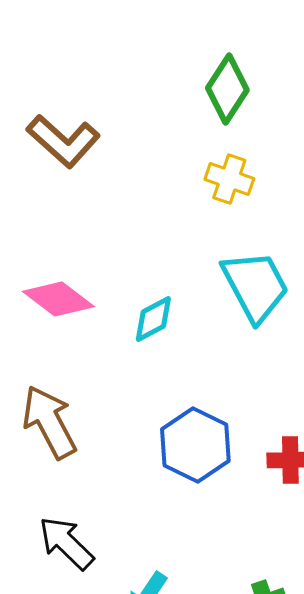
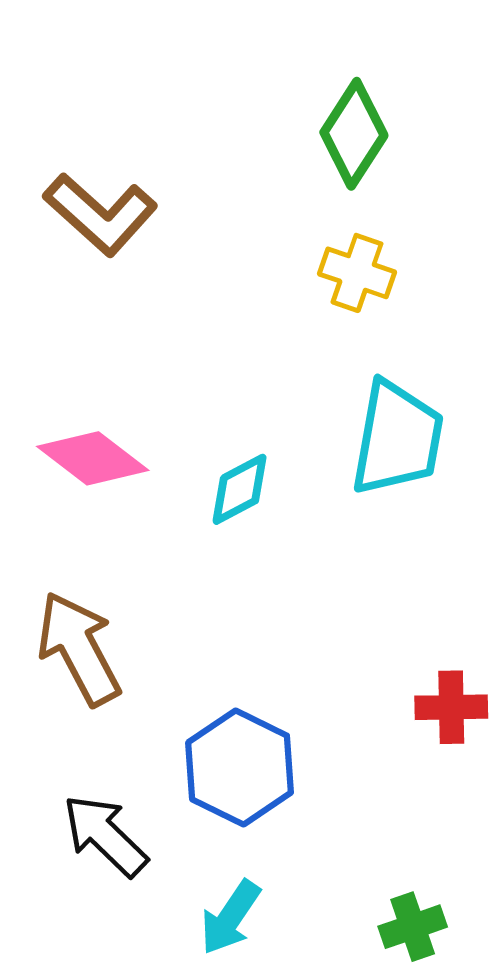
cyan trapezoid: (255, 286) -> (397, 438), turned 38
blue hexagon: (195, 445) -> (240, 767), moved

